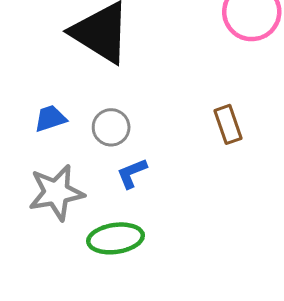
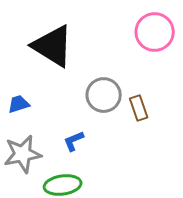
gray circle: (111, 127) -> (104, 95), moved, size x1.4

